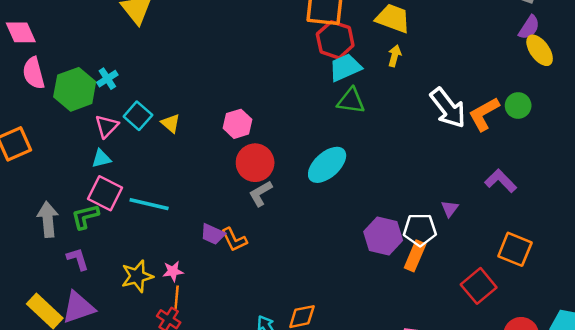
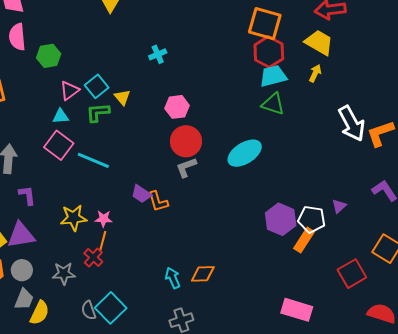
cyan cross: (107, 79) -> (158, 54), moved
green hexagon: (75, 89) -> (49, 56), size x0.7
green L-shape: (85, 217) -> (98, 112), moved

